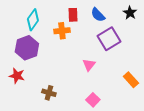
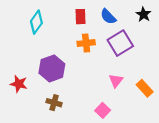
orange cross: (62, 31) -> (86, 43), moved
purple hexagon: (27, 48) -> (52, 68), moved
pink triangle: (89, 65) -> (116, 81), moved

